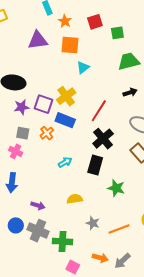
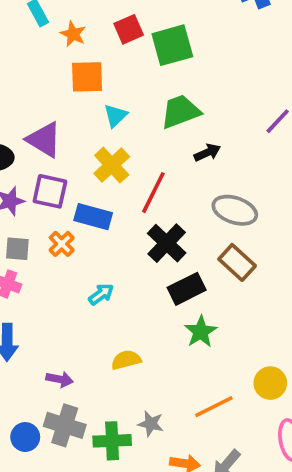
green square: (117, 33) -> (172, 45), size x1.6
purple triangle: (38, 40) -> (44, 140), moved, turned 45
green trapezoid: (129, 61) -> (180, 112), moved
yellow cross: (66, 96) -> (112, 165), moved
black rectangle: (95, 165) -> (187, 289), moved, turned 54
green star: (116, 188) -> (201, 332), turned 30
gray star: (93, 223) -> (151, 424), moved
blue circle: (16, 225) -> (25, 437), moved

